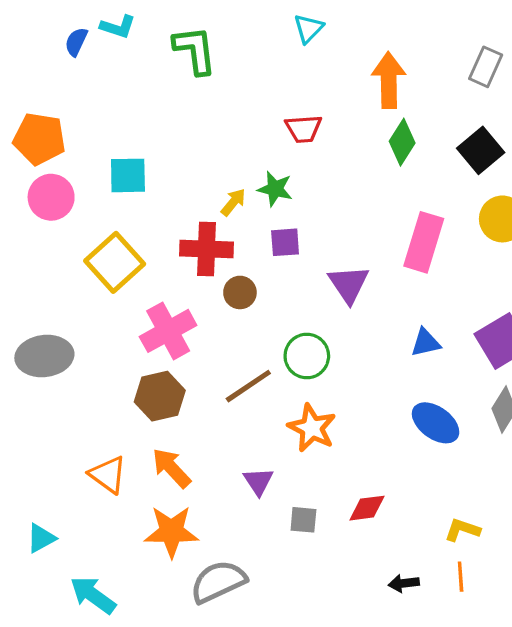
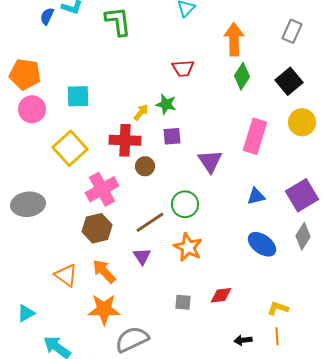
purple triangle: (258, 481) -> (142, 256), moved

